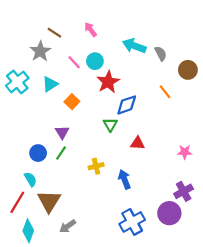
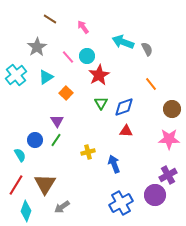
brown line: (54, 33) -> (50, 19), moved
brown circle: (188, 70) -> (172, 109), moved
blue diamond: (127, 105) -> (124, 107), moved
green triangle: (110, 125) -> (101, 103), moved
pink star: (185, 152) -> (169, 139), size x1.5
cyan semicircle: (30, 179) -> (20, 155), moved

